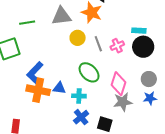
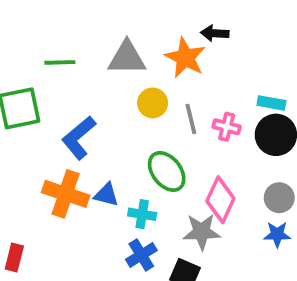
pink cross: (117, 46) -> (227, 127), turned 32
blue L-shape: (35, 73) -> (79, 138), moved
gray star: (123, 102) -> (202, 232), moved

